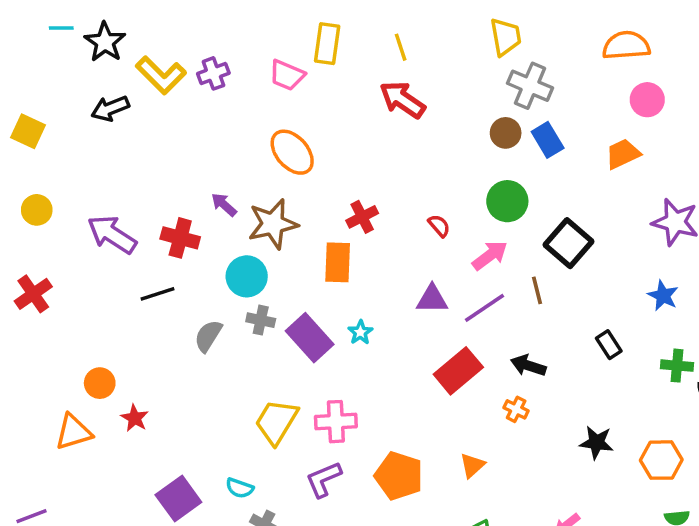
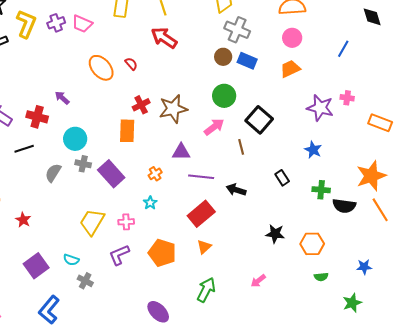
yellow L-shape: (161, 75) -> (26, 24), turned -112
pink trapezoid: (287, 75) -> (82, 24), moved
pink circle: (647, 100) -> (292, 38), moved
blue rectangle: (548, 140) -> (247, 61), turned -36
brown star: (273, 224) -> (173, 109), moved
red semicircle: (439, 226) -> (131, 64), moved
purple line: (485, 308) -> (201, 177), moved, turned 40
cyan star: (360, 332) -> (150, 203), moved
red rectangle: (458, 371) -> (201, 214), moved
orange cross: (516, 409) -> (155, 174), moved, turned 32
red star: (135, 418) -> (23, 220), moved
pink cross: (336, 422) -> (126, 222), size x0.7

